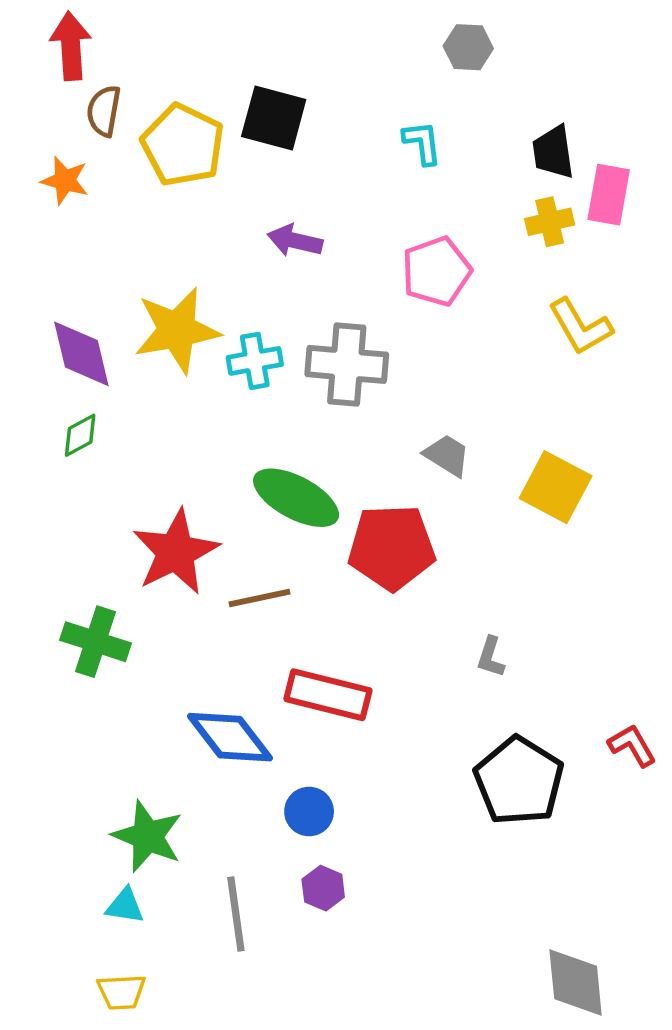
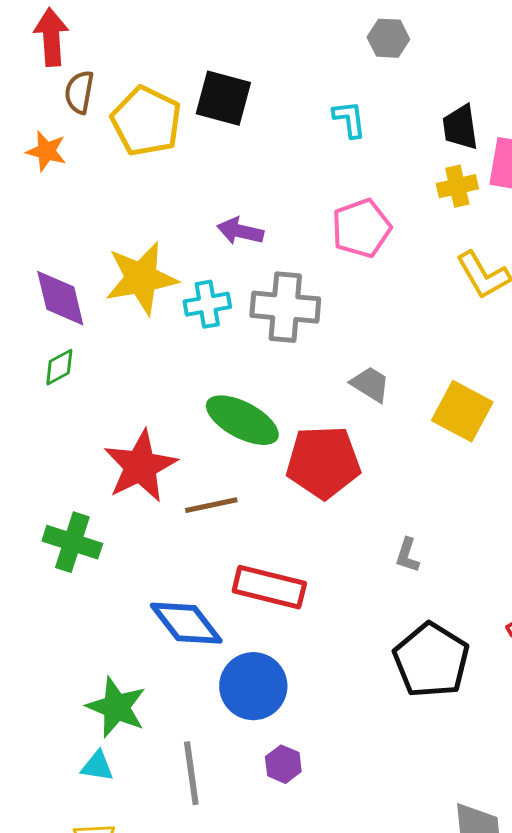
purple arrow: (295, 241) -> (240, 231), moved
blue circle: (309, 811) -> (253, 686), size x1.6
purple hexagon: (323, 888) -> (283, 764), moved

